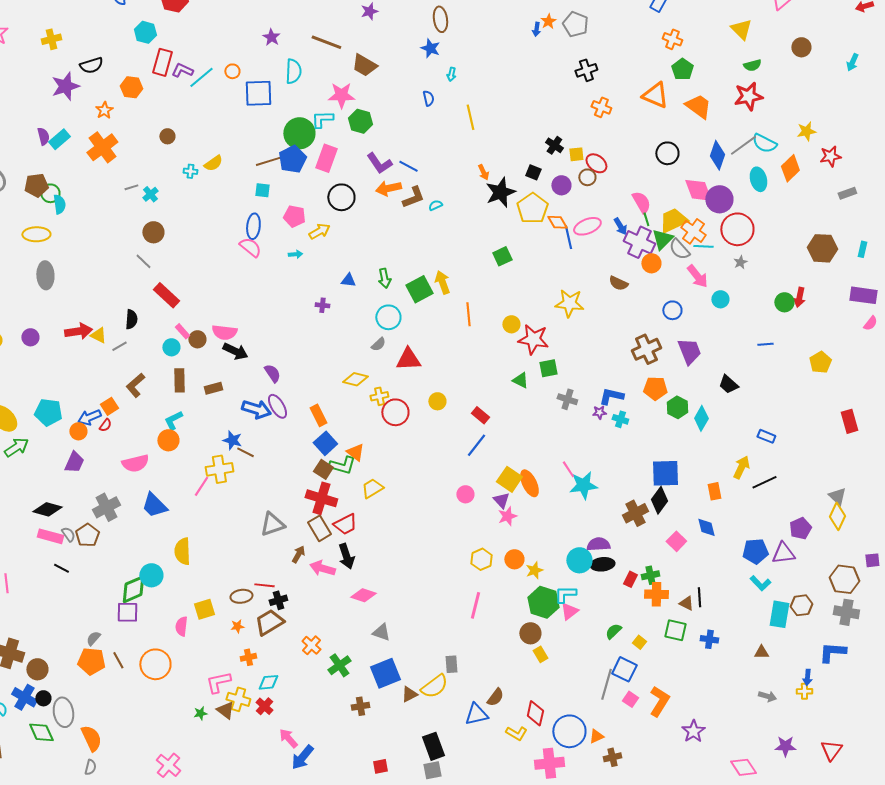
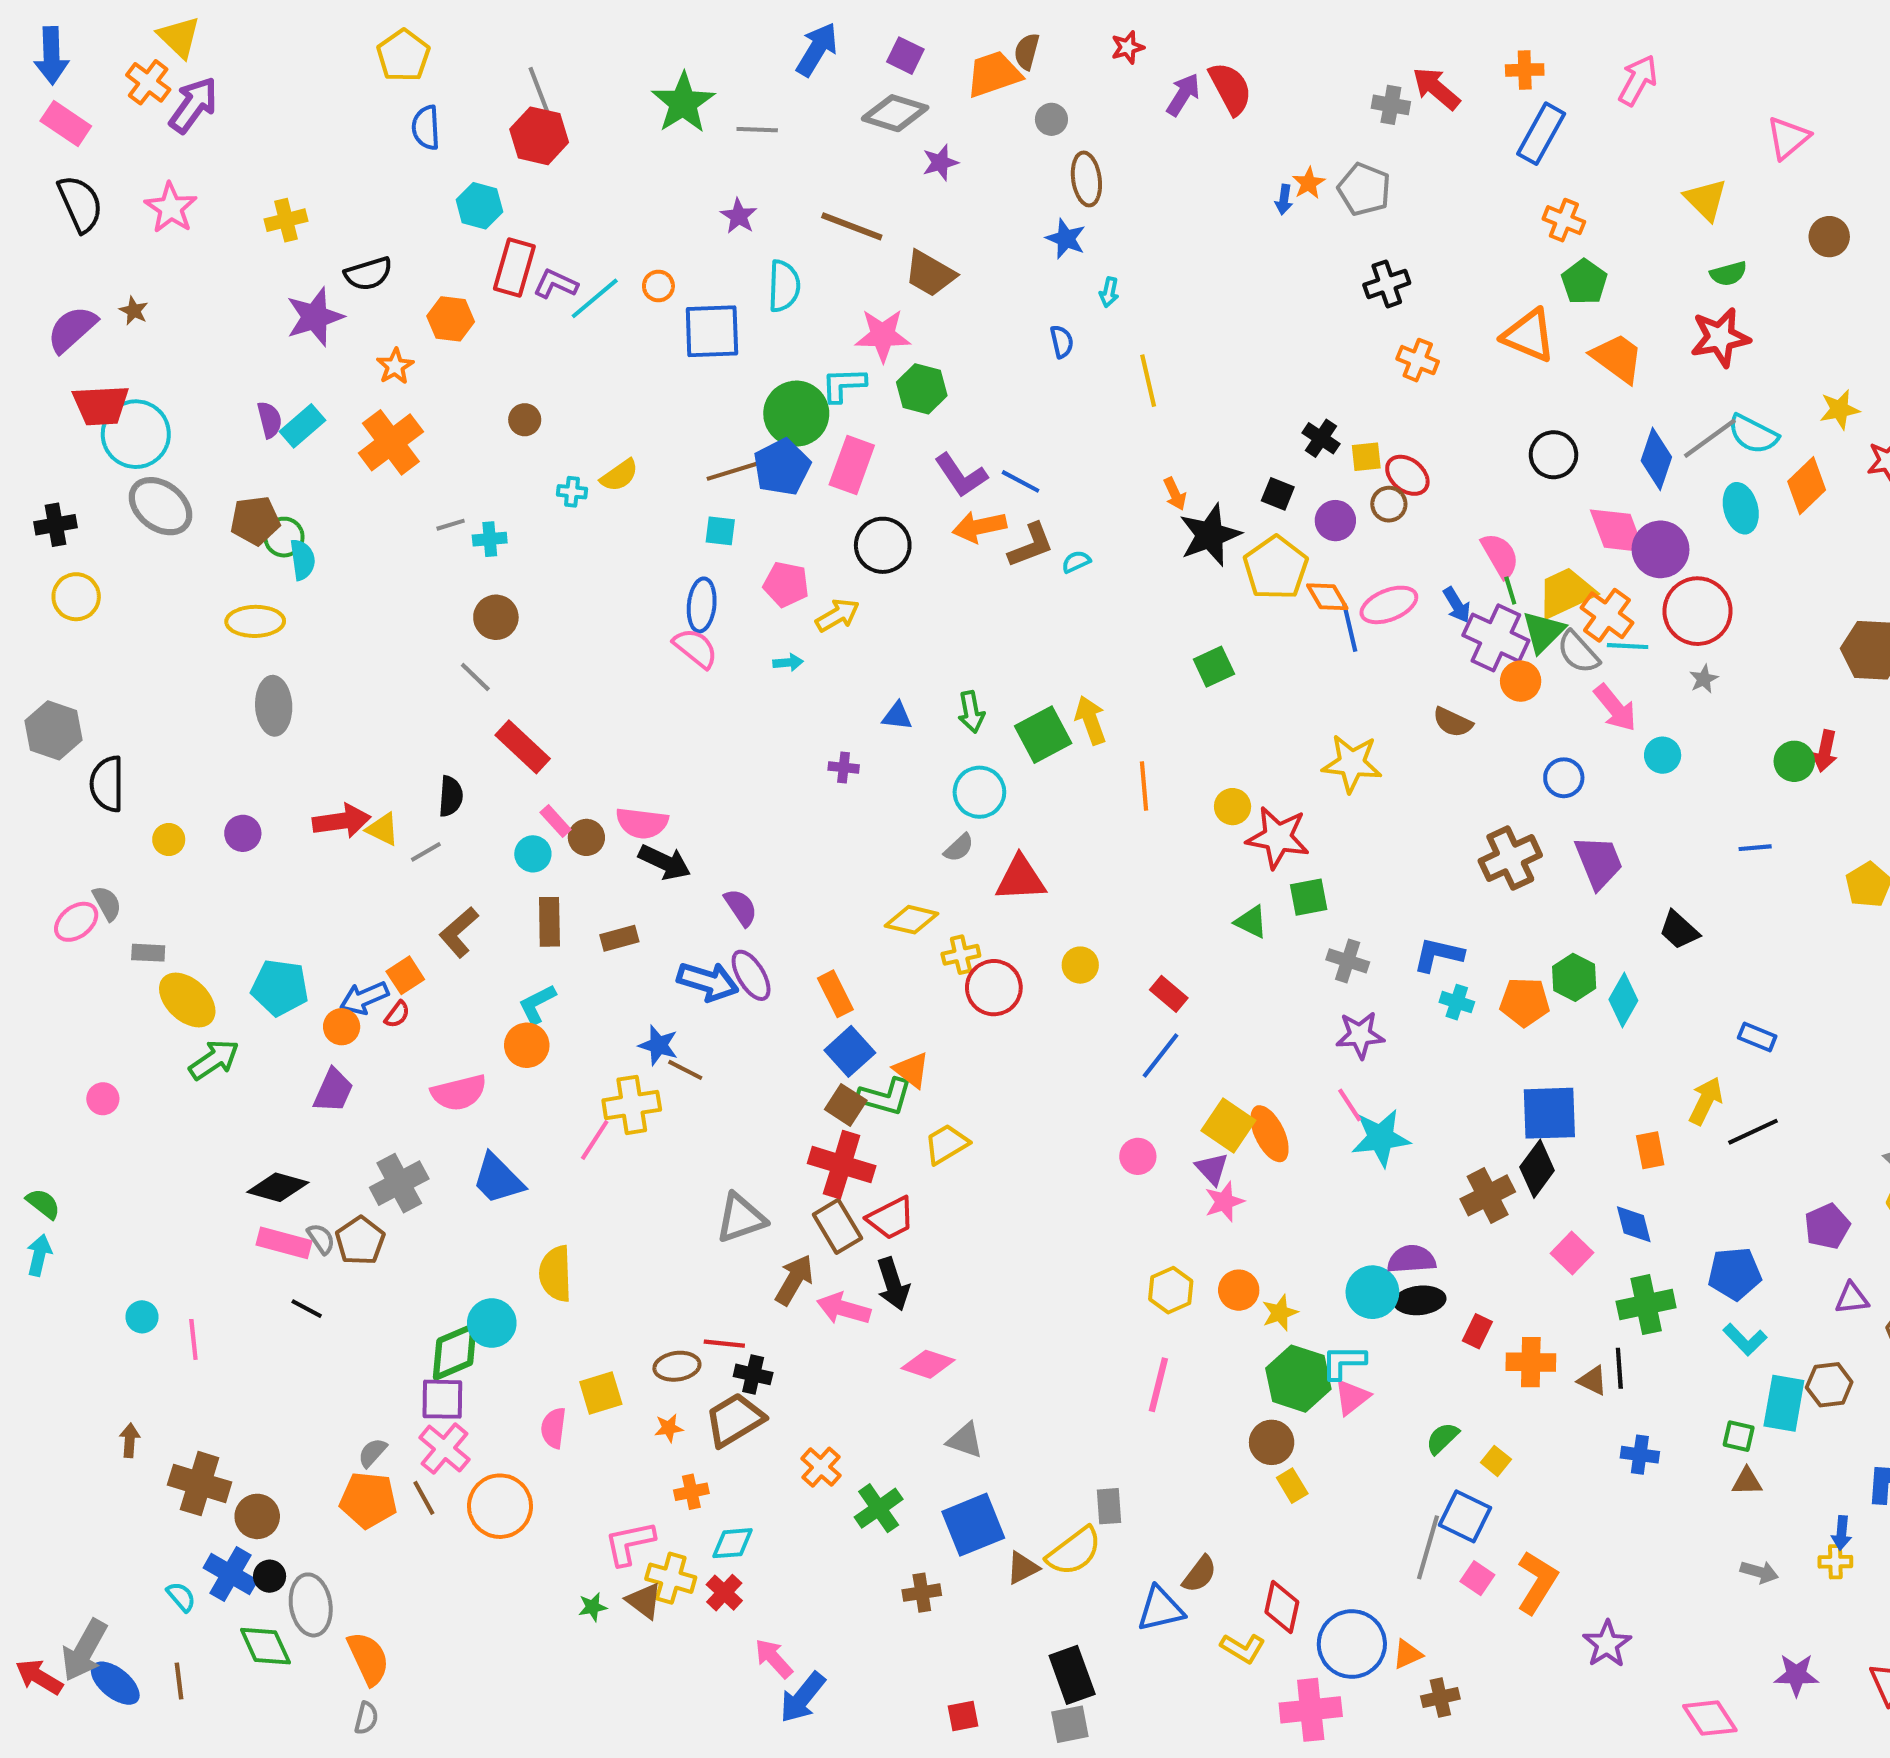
cyan cross: (150, 194) -> (490, 539), turned 35
orange pentagon: (655, 388) -> (1525, 1002), moved
purple star: (599, 412) -> (1360, 1035), moved, size x1.6
purple triangle: (783, 553) -> (1852, 1298), moved, size x0.7
brown arrow: (298, 554) -> (794, 1280), size x1.4
green cross: (650, 575) -> (1646, 1305), moved, size x1.5
black cross: (278, 600) -> (753, 1374), turned 30
green square: (675, 630) -> (1739, 1436), moved, size x0.7
pink cross: (168, 765) -> (444, 1449), moved

